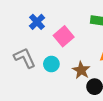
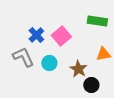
blue cross: (37, 22) -> (36, 35), moved

